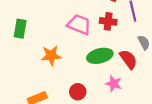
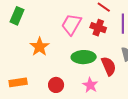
pink trapezoid: (79, 24) -> (71, 24), turned -95
orange star: (51, 56) -> (39, 47), turned 30

